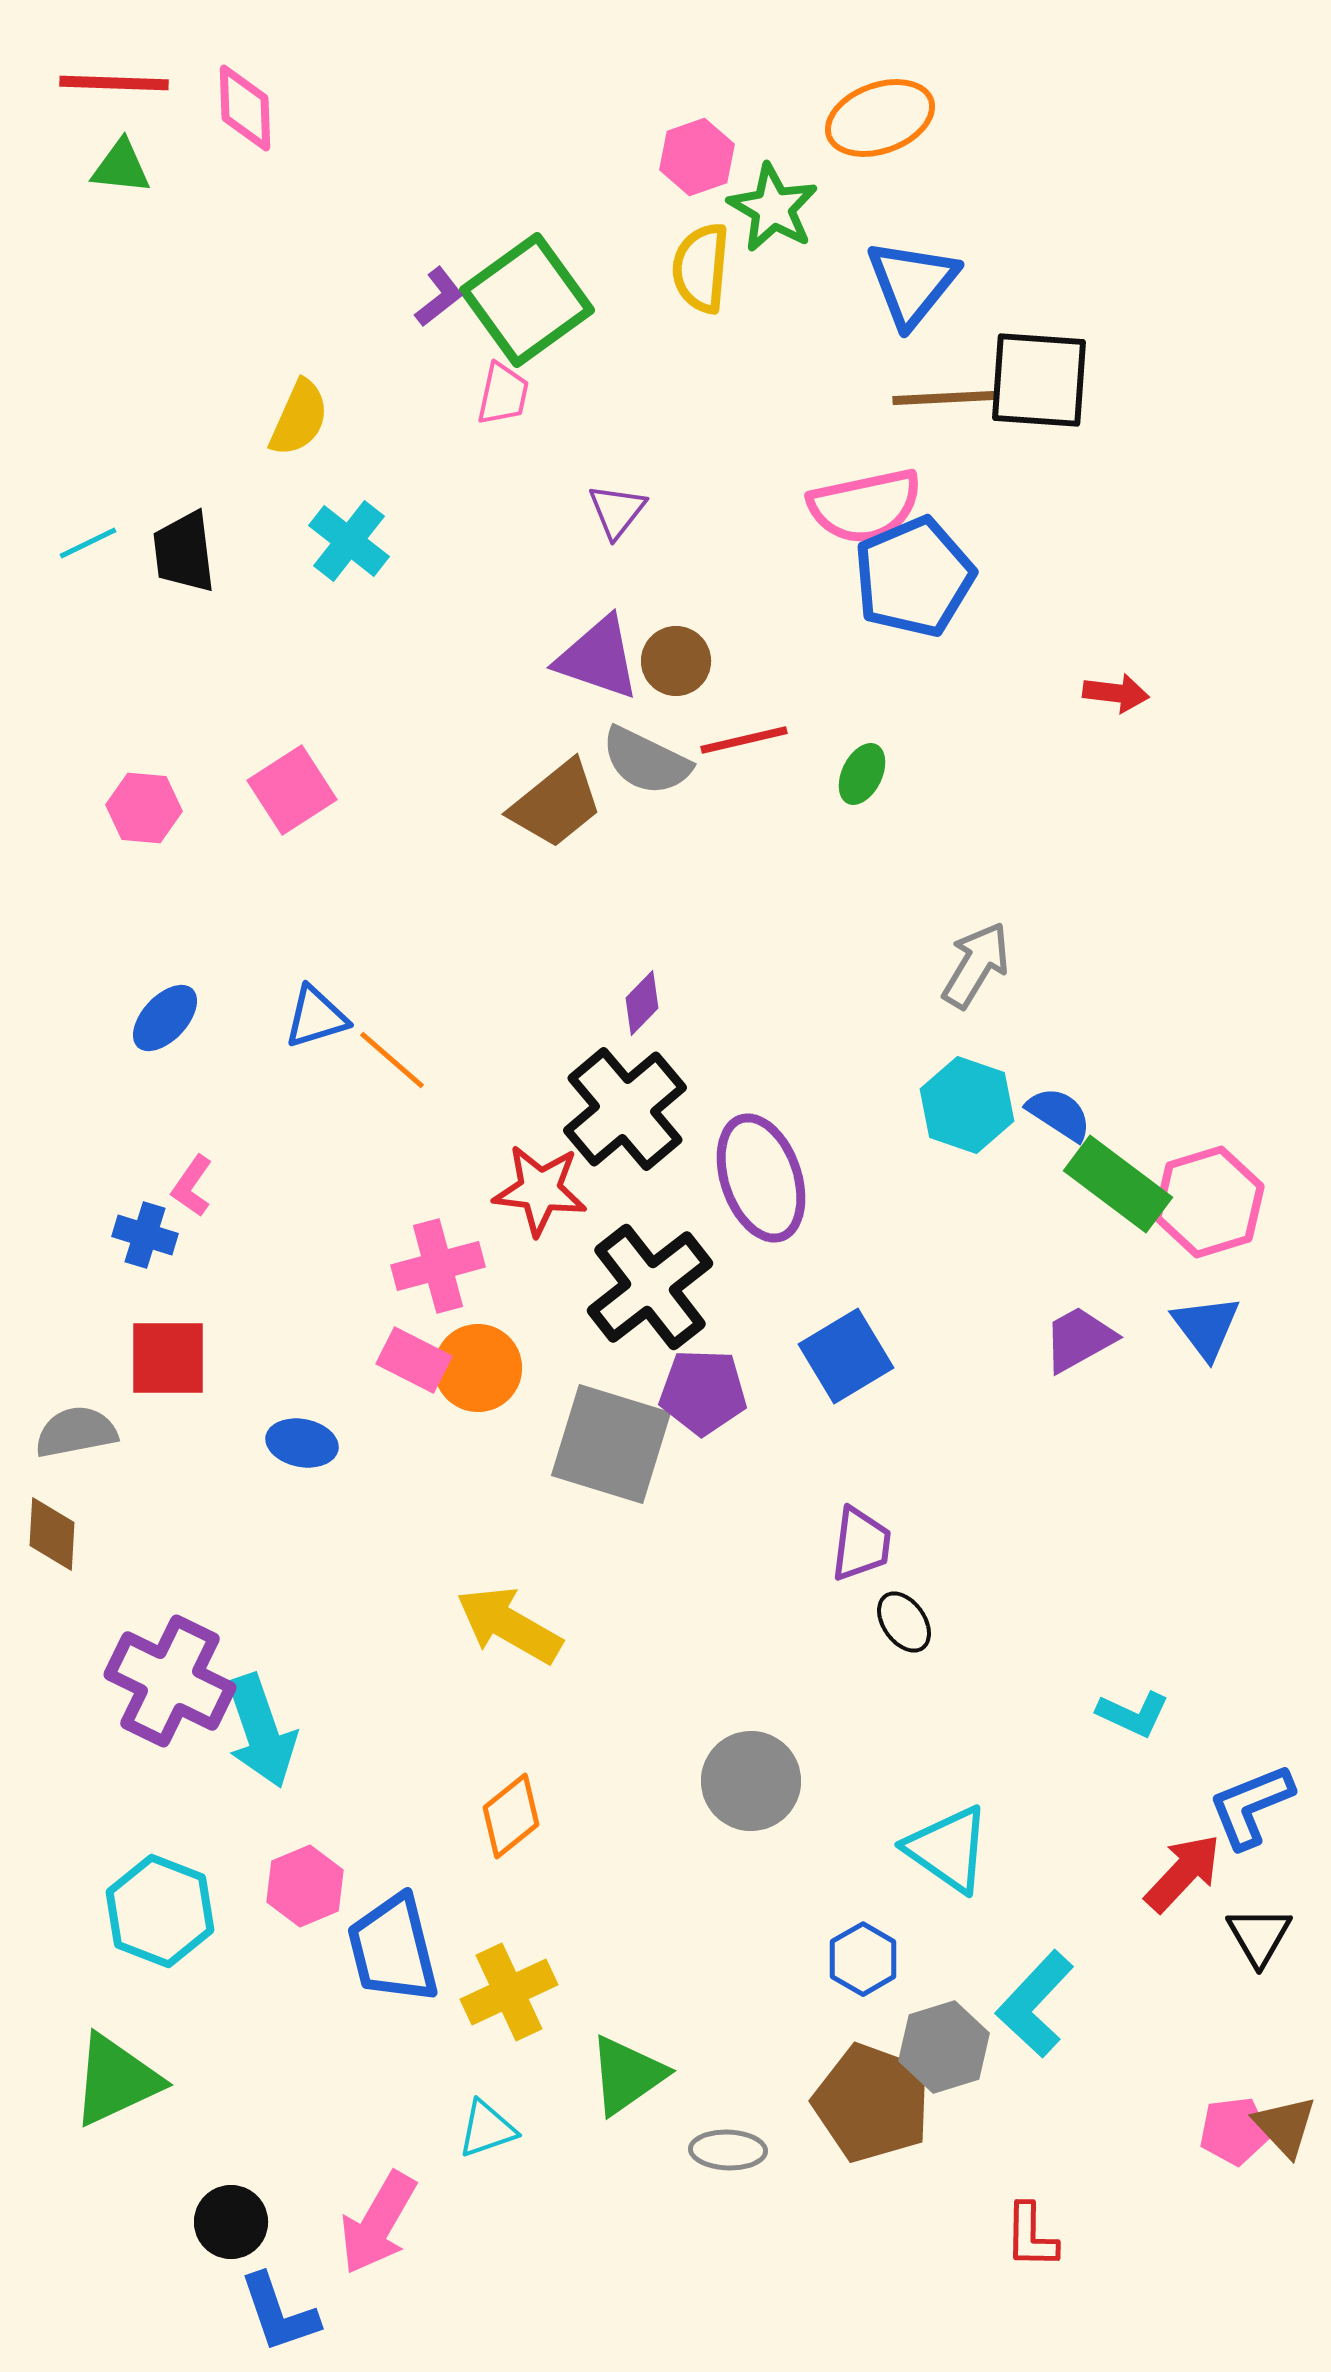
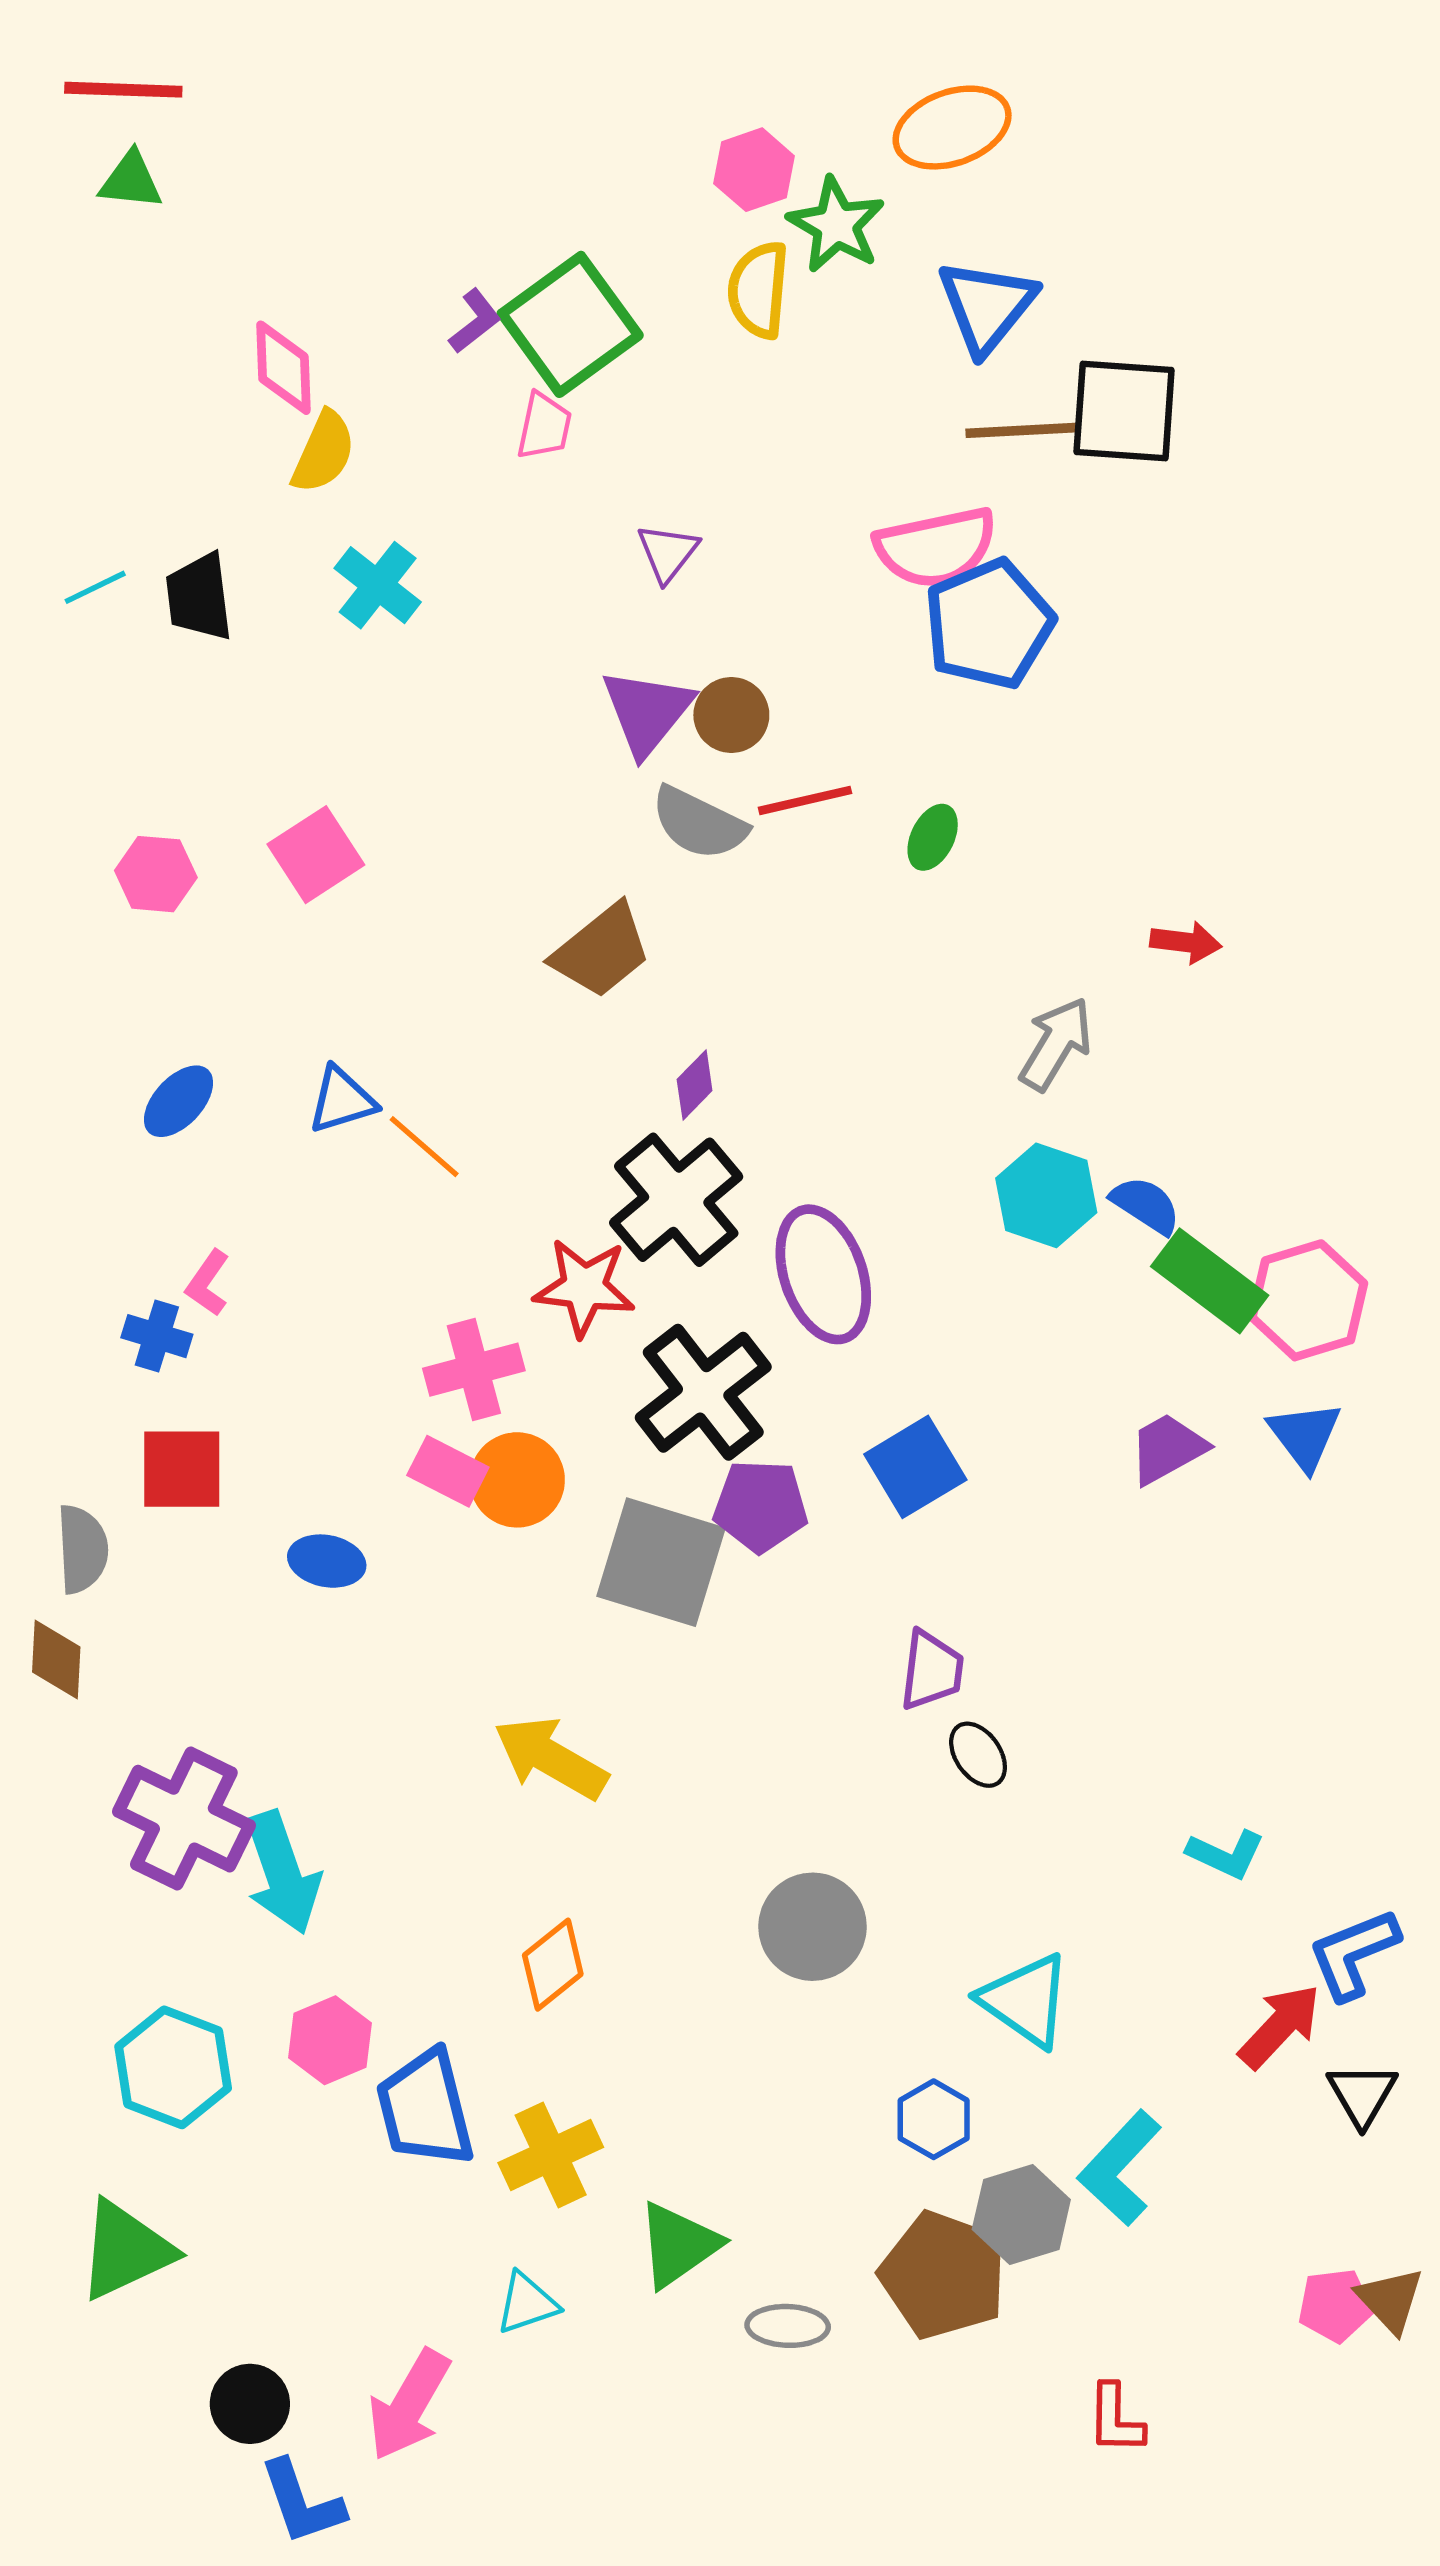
pink diamond: (245, 108) -> (283, 368), moved
purple triangle: (598, 658) -> (647, 712), turned 50
red arrow: (1116, 693) -> (1186, 942), moved
brown trapezoid: (556, 804) -> (602, 951), moved
gray semicircle: (76, 1432) -> (82, 1549), turned 98

